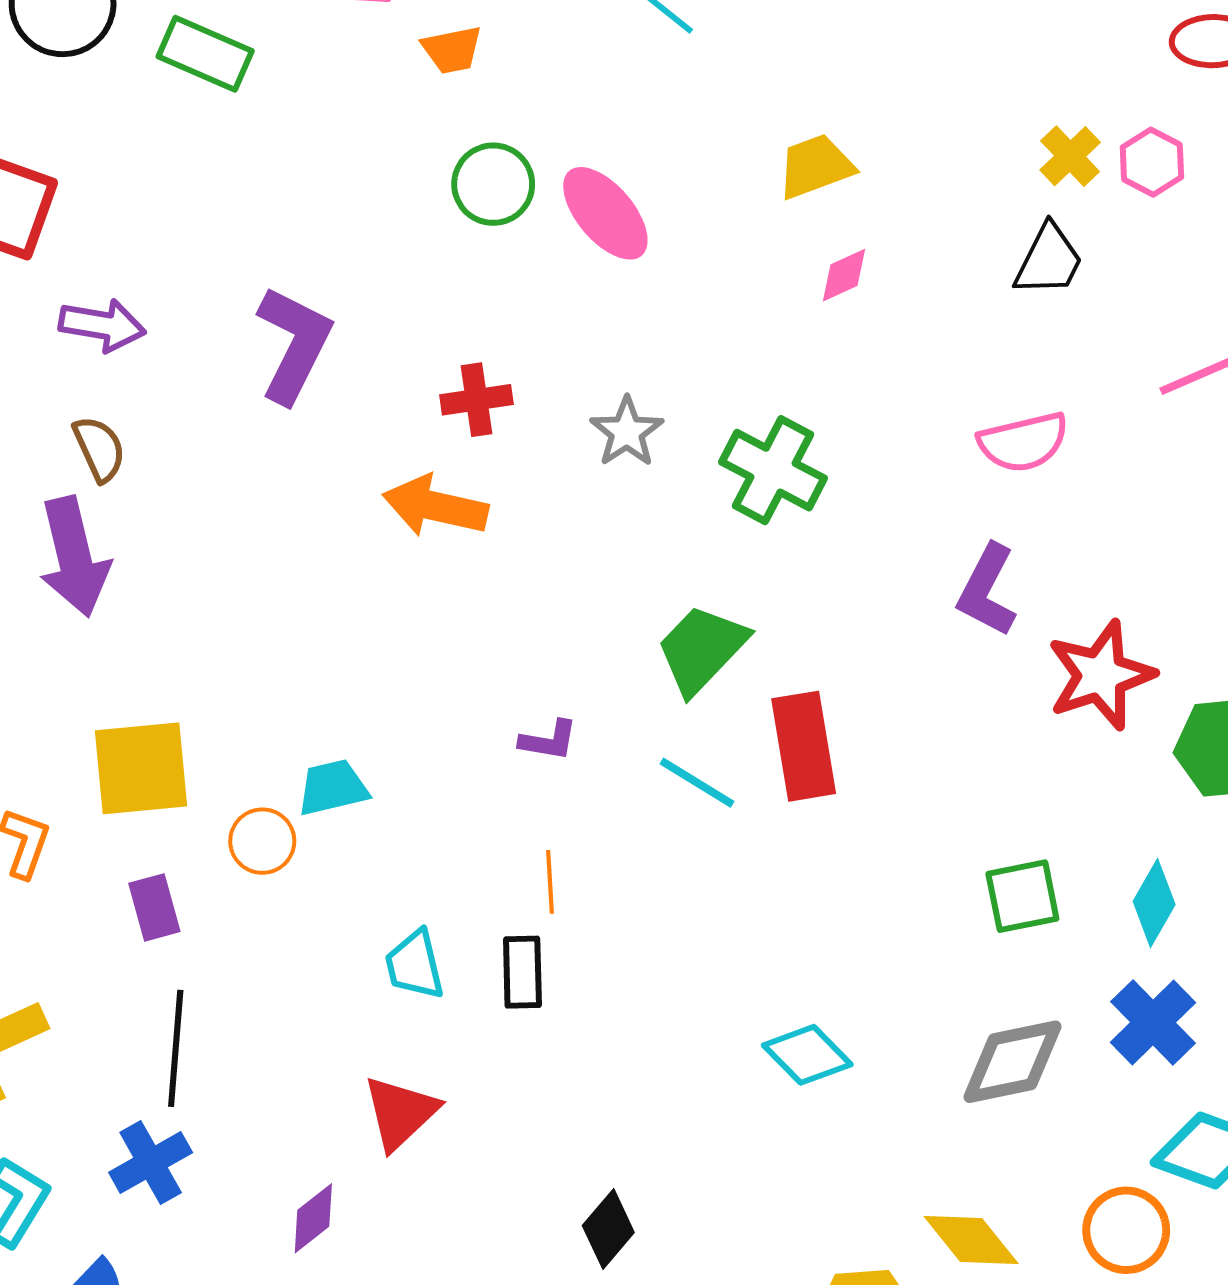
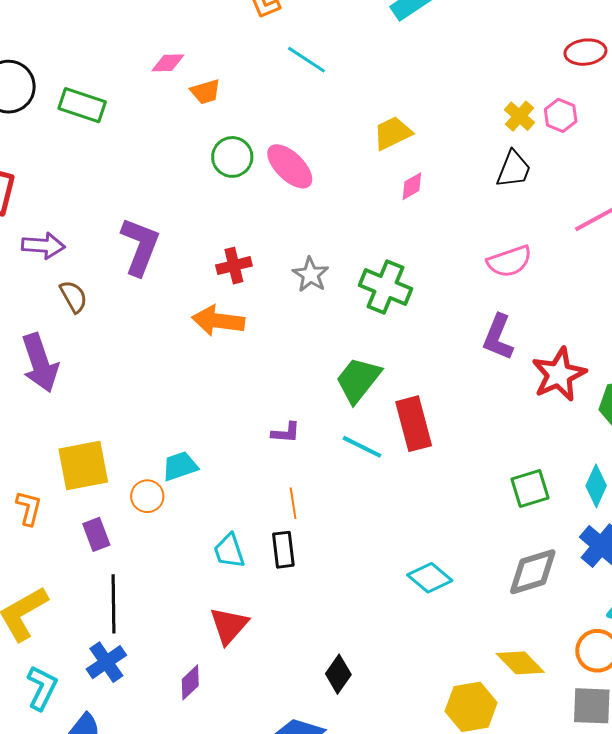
brown semicircle: (99, 449) -> (73, 296), moved

